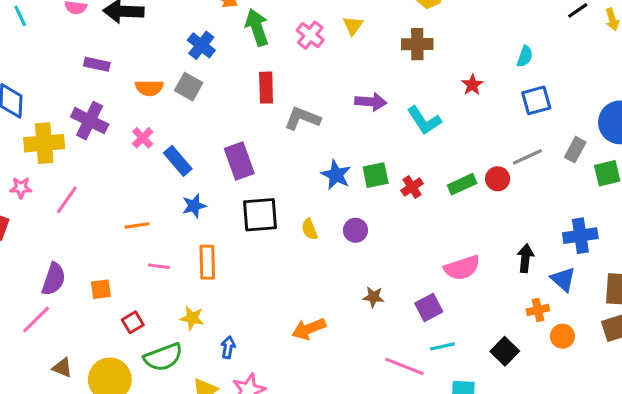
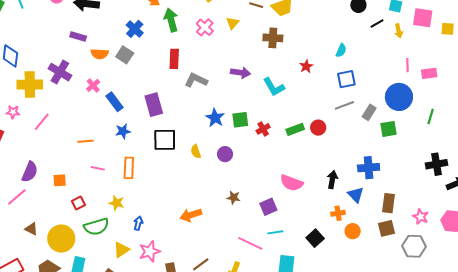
purple rectangle: (97, 64) -> (78, 37), moved
gray line: (527, 157) -> (344, 105), moved
pink semicircle: (462, 268) -> (292, 183), turned 35

